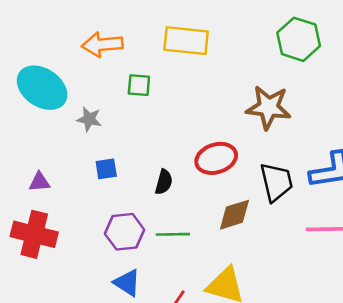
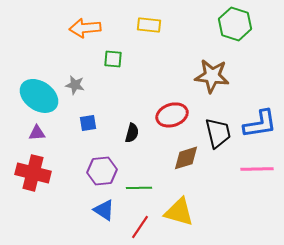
yellow rectangle: (186, 41) -> (149, 25), size x0.7
cyan ellipse: (42, 88) -> (39, 96), moved
green line: (173, 234) -> (139, 188), moved

